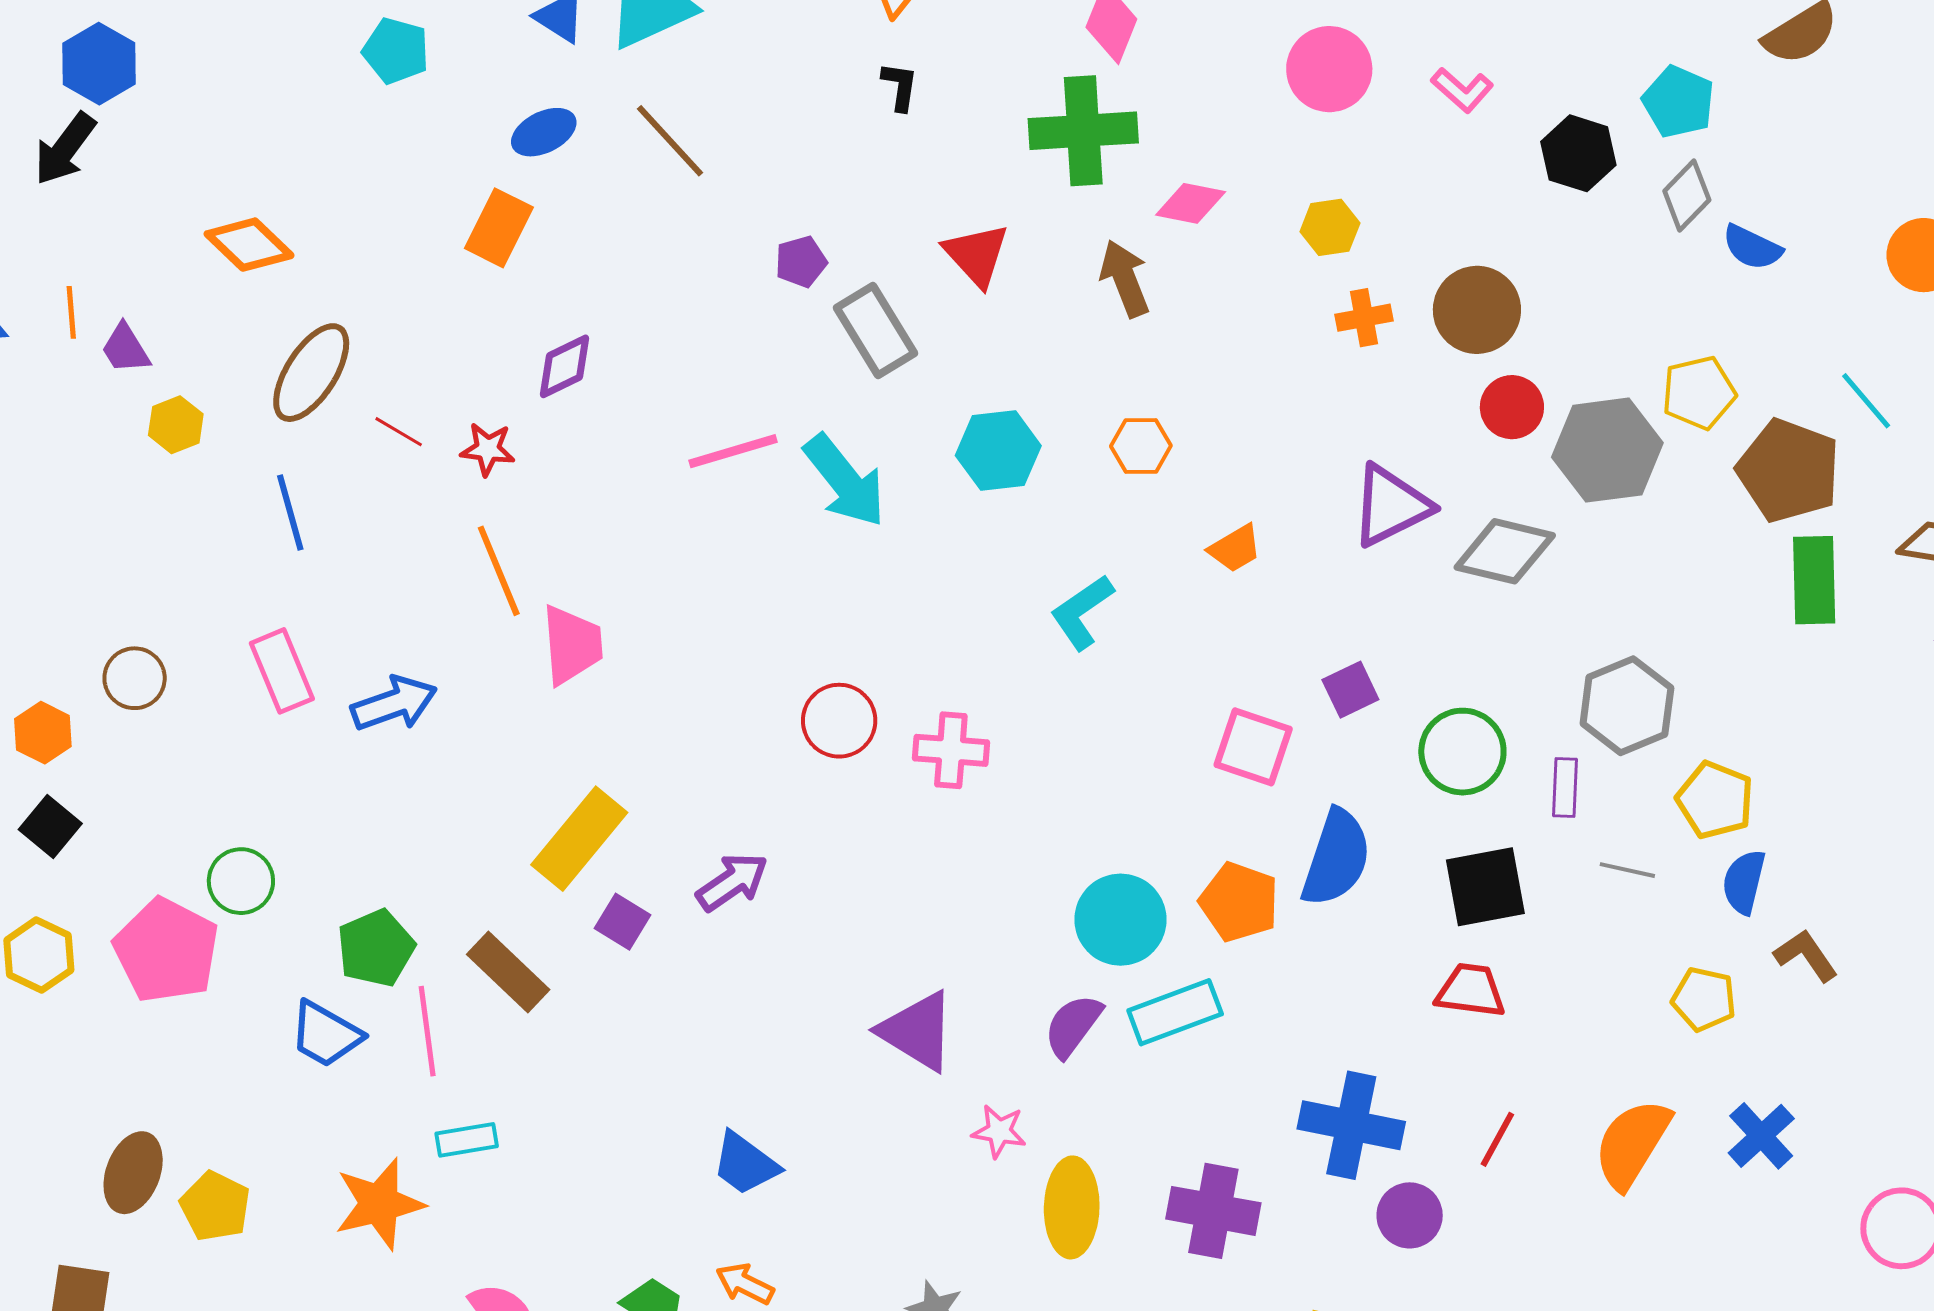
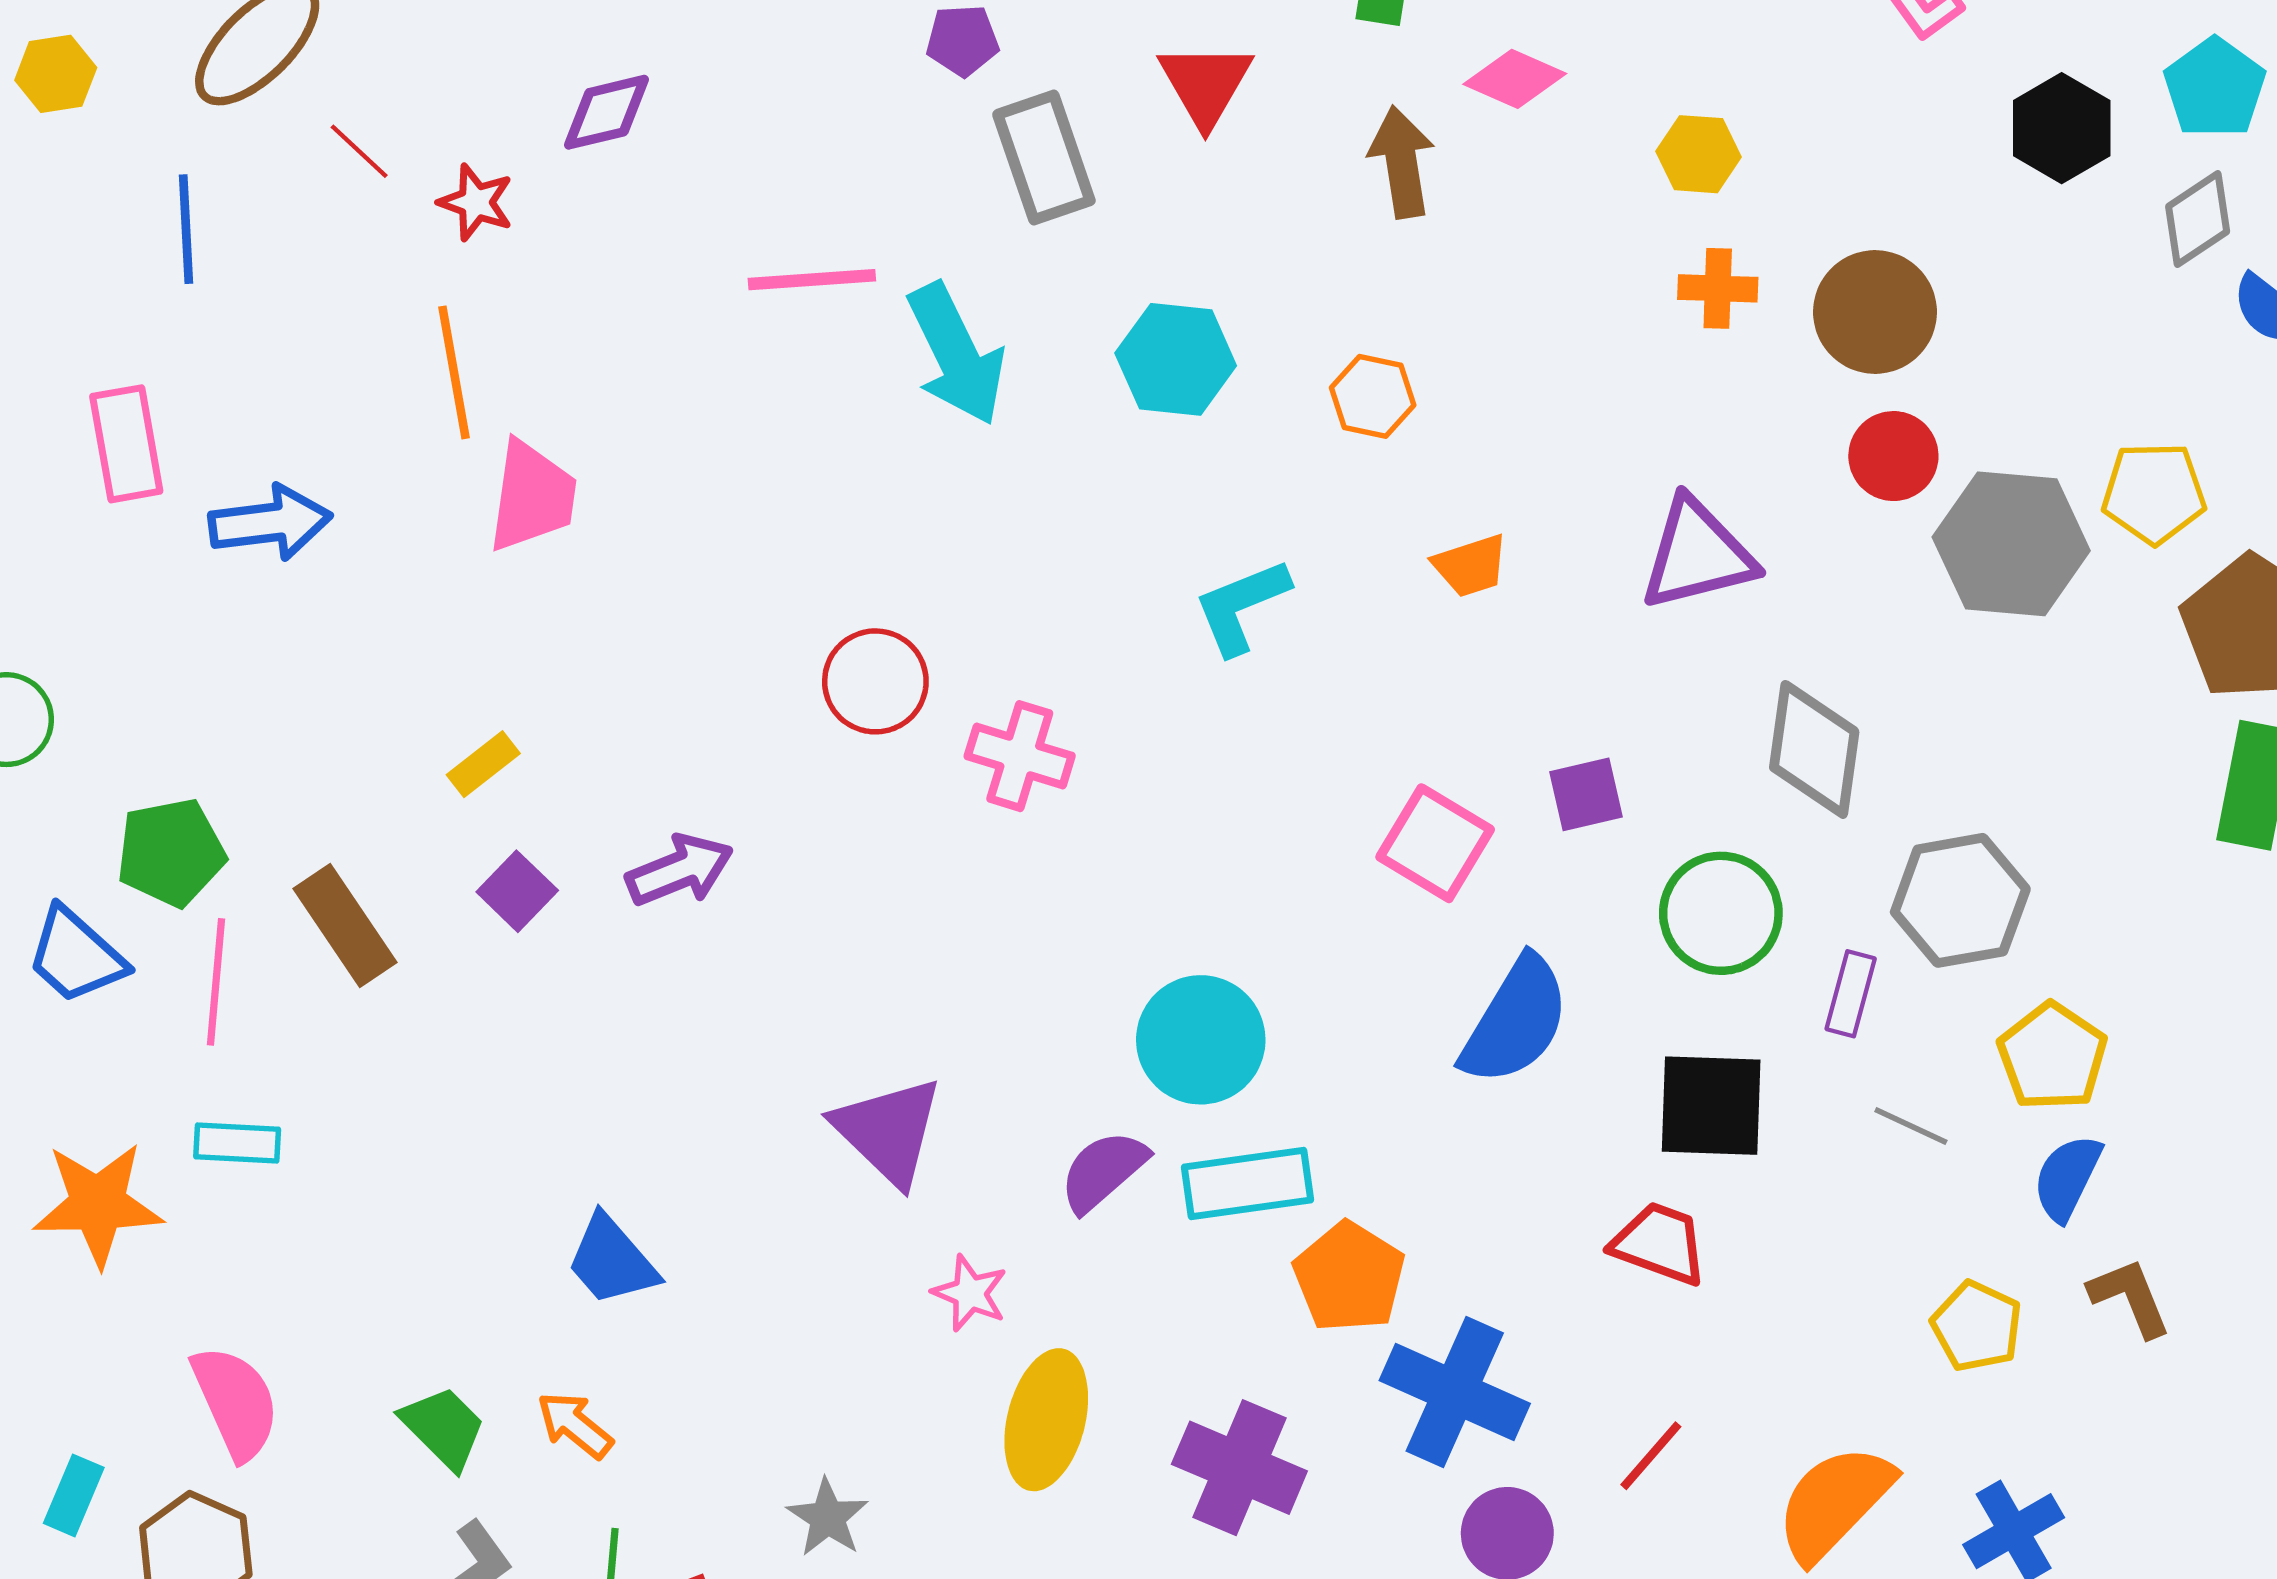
gray diamond: (1505, 551) -> (1814, 749), moved, turned 72
yellow rectangle: (579, 839) -> (483, 764), size x0.5
orange pentagon: (1239, 902) -> (1349, 1277), moved

